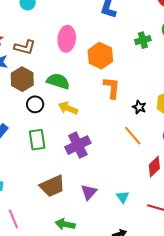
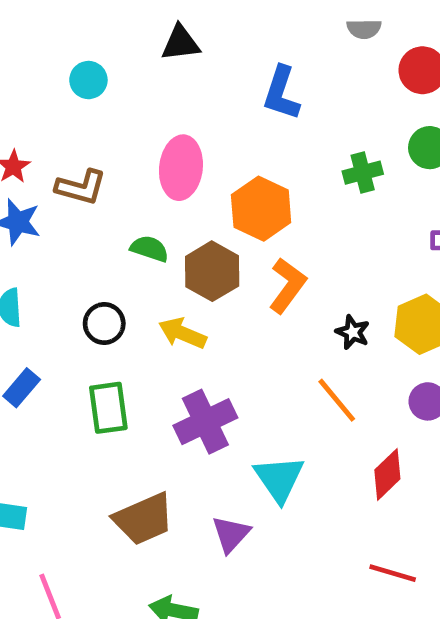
brown hexagon: (22, 79) -> (212, 271), moved
green semicircle: (58, 81) -> (149, 249), moved, size x0.7
orange L-shape: (112, 88) -> (287, 285), turned 30
cyan triangle: (123, 197) -> (279, 479), moved, size x1.6

